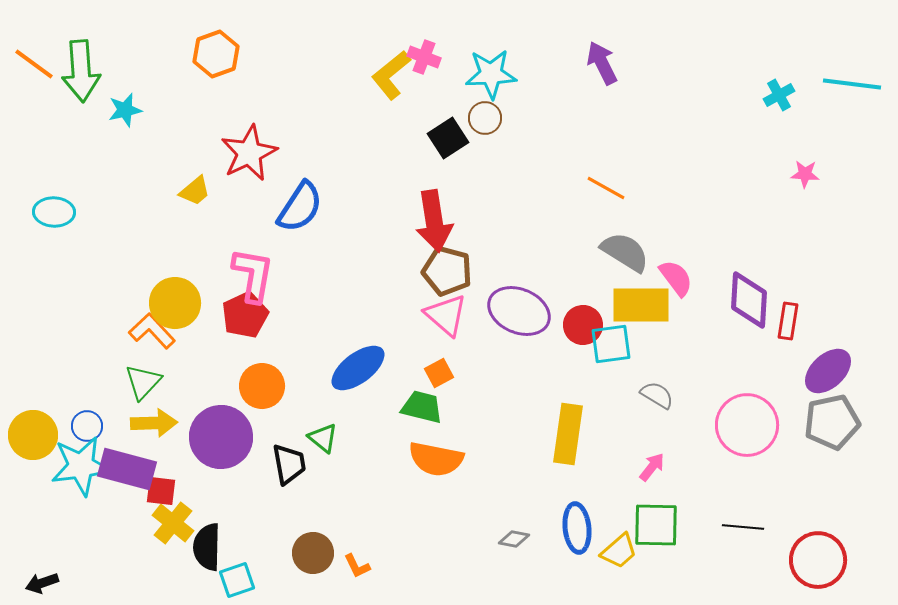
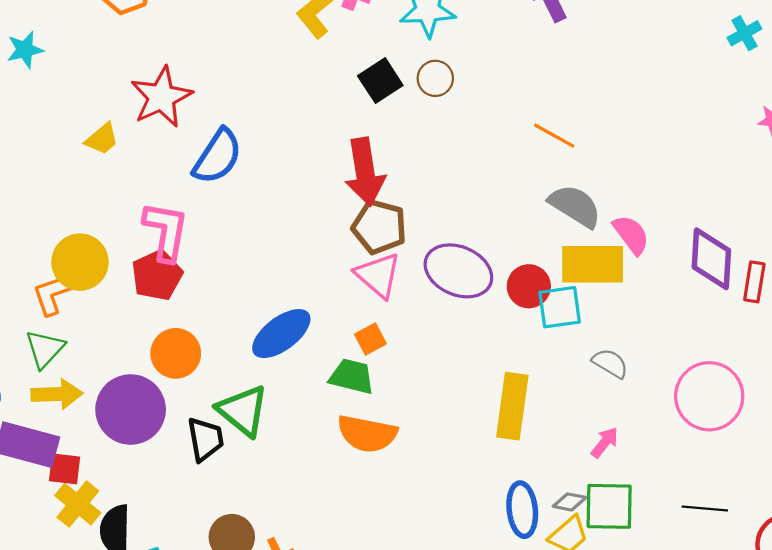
brown circle: (485, 118) -> (435, 78), moved
orange L-shape: (152, 331) -> (55, 293), turned -66
green triangle: (323, 438) -> (243, 411), size x1.6
gray diamond: (514, 539) -> (570, 502), moved

